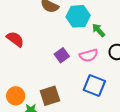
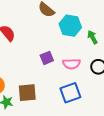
green arrow: (99, 30) -> (92, 37), moved
blue square: (94, 86) -> (70, 93), turned 35

